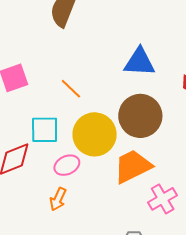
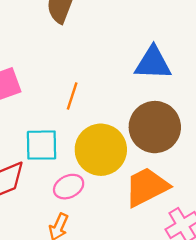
orange line: (71, 89) -> (72, 96), turned 65

